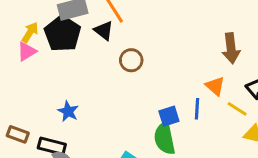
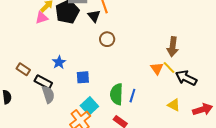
blue line: (197, 109) -> (132, 96), moved
yellow line: (237, 109) -> (169, 67), moved
blue square: (169, 116) -> (83, 77), moved

